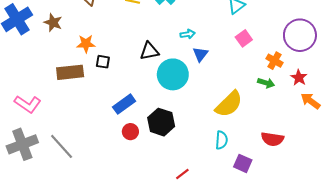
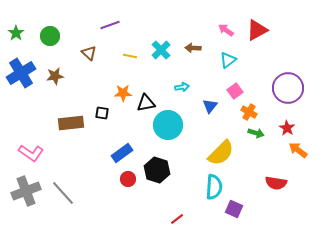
brown star: (53, 22) -> (55, 76), turned -30
orange star: (86, 44) -> (123, 93), moved
blue triangle: (200, 54) -> (210, 106), moved
orange cross: (275, 61) -> (249, 112), moved
red semicircle: (272, 139) -> (276, 183), moved
cyan semicircle: (222, 140) -> (214, 187), size x1.4

